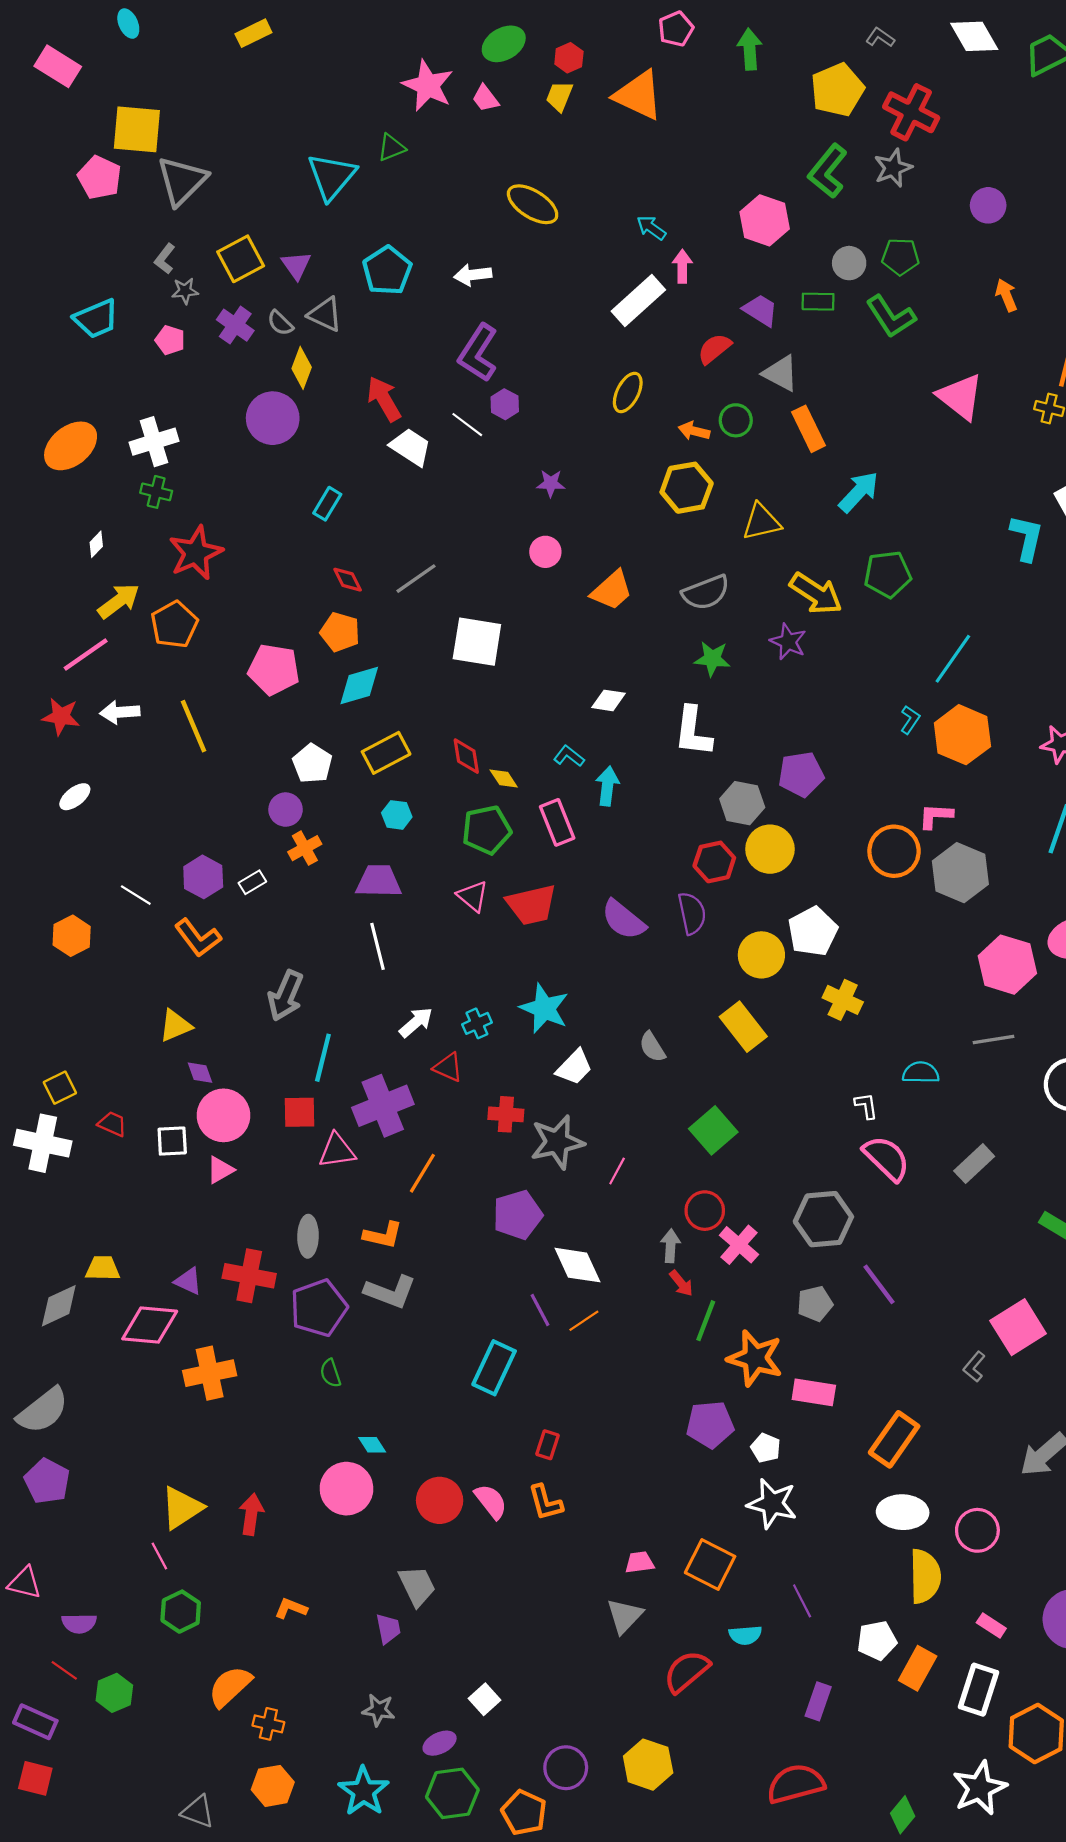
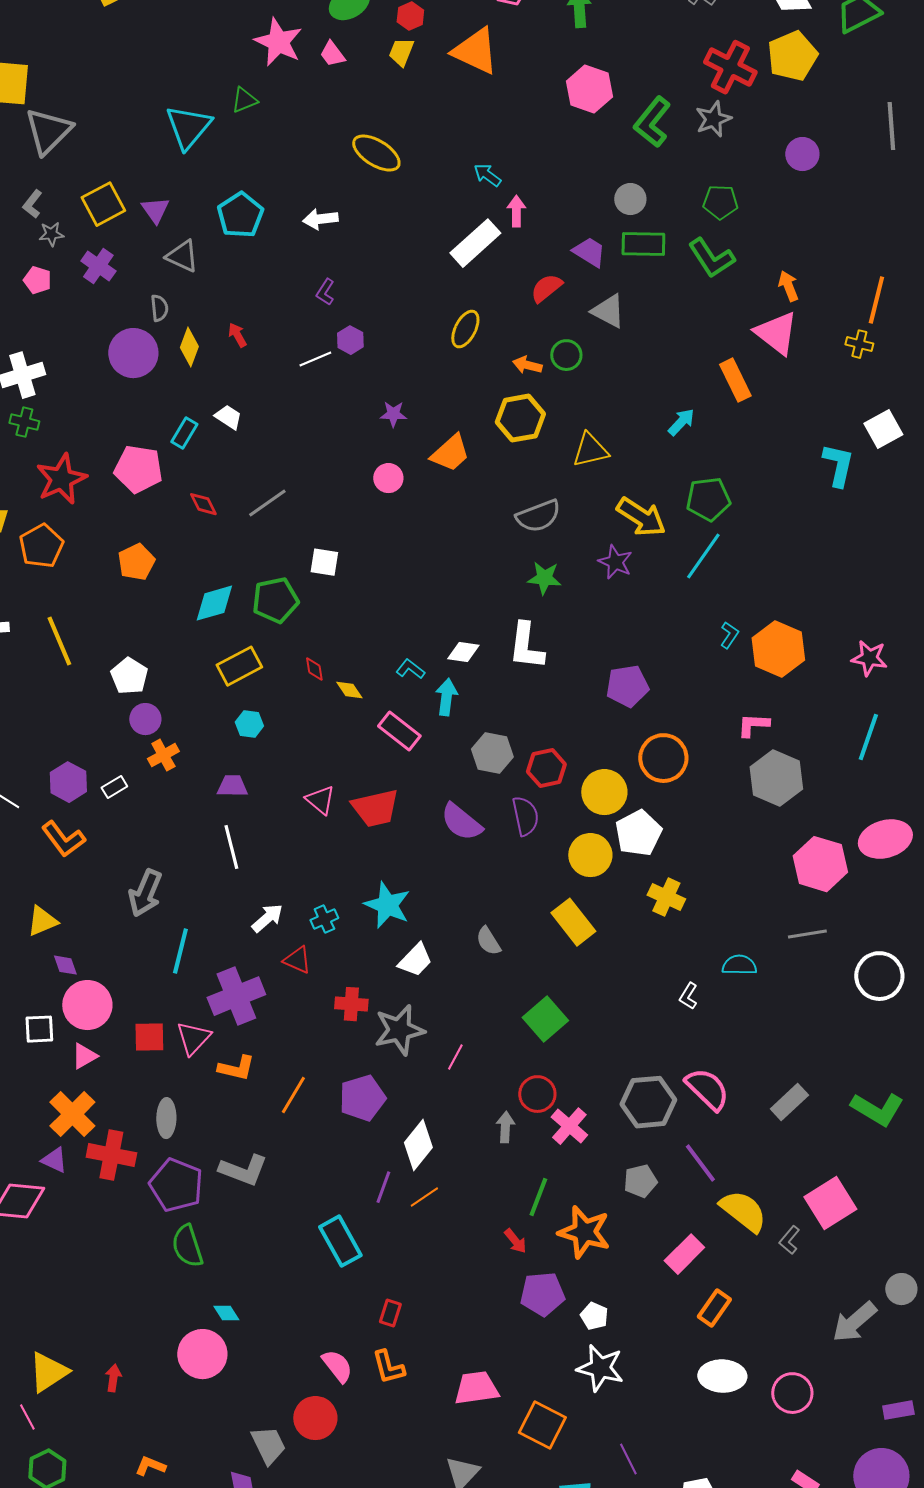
yellow pentagon: (837, 90) -> (792, 56), moved
pink hexagon: (765, 220) -> (589, 89), moved
gray circle: (849, 263) -> (630, 199), moved
orange arrow: (1006, 295) -> (788, 286), moved
green rectangle: (818, 302) -> (643, 244), size x1.4
gray semicircle: (280, 323) -> (159, 308), moved, turned -140
purple L-shape: (478, 353) -> (325, 292), size x0.5
yellow diamond: (302, 368) -> (189, 347), moved
red arrow: (384, 399) -> (237, 335), size x0.6
white line: (467, 425) -> (315, 359), turned -60
orange rectangle: (808, 429) -> (735, 380), moved
white trapezoid: (411, 447) -> (228, 417), moved, size x0.7
cyan arrow: (859, 492) -> (681, 422), size x0.7
orange trapezoid: (612, 590) -> (450, 453), moved
orange pentagon: (340, 632) -> (136, 562), moved, turned 30
white square: (477, 642) -> (324, 562), size x0.6
cyan line: (953, 659) -> (703, 556), moved
pink pentagon: (274, 669) -> (138, 469), moved
white diamond: (608, 700) -> (463, 652), moved
red diamond: (466, 756) -> (314, 669), size x0.7
white pentagon: (312, 764) -> (129, 676), moved
gray hexagon: (742, 803) -> (492, 753), moved
pink rectangle: (557, 822) -> (399, 731), turned -30
green pentagon: (487, 830) -> (275, 600), moved
yellow circle: (770, 849) -> (604, 792), moved
orange circle: (894, 851) -> (663, 758), moved
purple trapezoid: (379, 881) -> (232, 786), size x0.7
white L-shape: (866, 1106) -> (688, 996), turned -140
red square: (299, 1112) -> (149, 1037), moved
pink triangle: (337, 1151) -> (193, 1038), turned -39
pink semicircle: (887, 1158) -> (707, 1089), moved
gray rectangle: (974, 1164) -> (789, 1102), moved
orange line: (422, 1173) -> (293, 1095), moved
orange L-shape: (383, 1235) -> (236, 1068), moved
white diamond: (577, 1265) -> (418, 1145), turned 63
red arrow: (681, 1283) -> (515, 1241), moved
purple pentagon: (319, 1308) -> (176, 1185), turned -30
purple line: (540, 1310) -> (383, 1187), turned 48
cyan rectangle: (494, 1368) -> (340, 1241), turned -54
orange cross: (210, 1373) -> (72, 1114), moved, turned -33
green semicircle: (330, 1373) -> (187, 1246), size x1.6
pink rectangle: (814, 1392) -> (684, 1254), moved, turned -54
orange rectangle: (894, 1439) -> (714, 1308), size x0.7
red circle: (440, 1500) -> (315, 1418), moved
red arrow: (251, 1514) -> (113, 1378), size x0.7
pink trapezoid: (640, 1562) -> (476, 1388), moved, size x1.6
yellow semicircle: (925, 1576) -> (743, 1211), moved, turned -51

